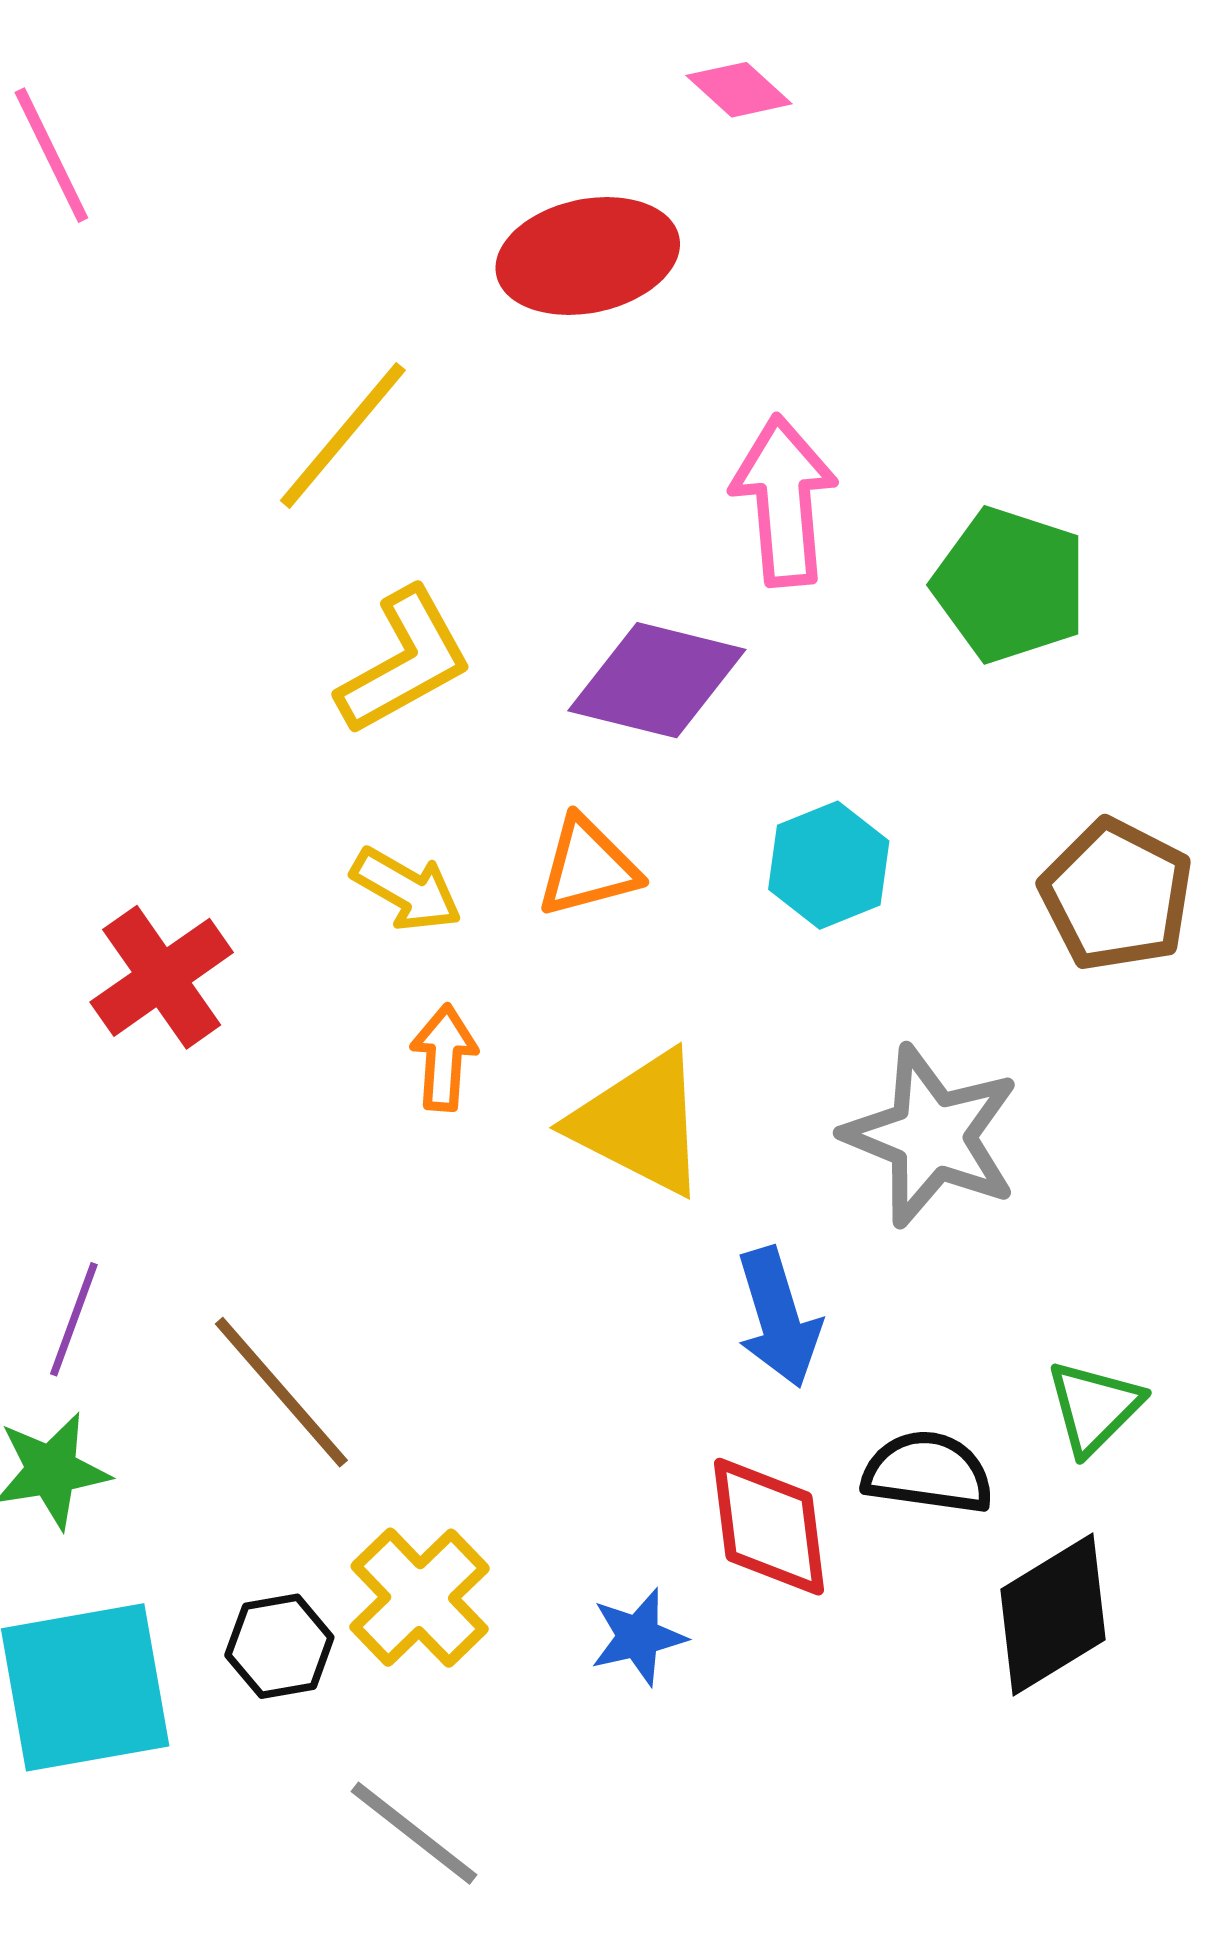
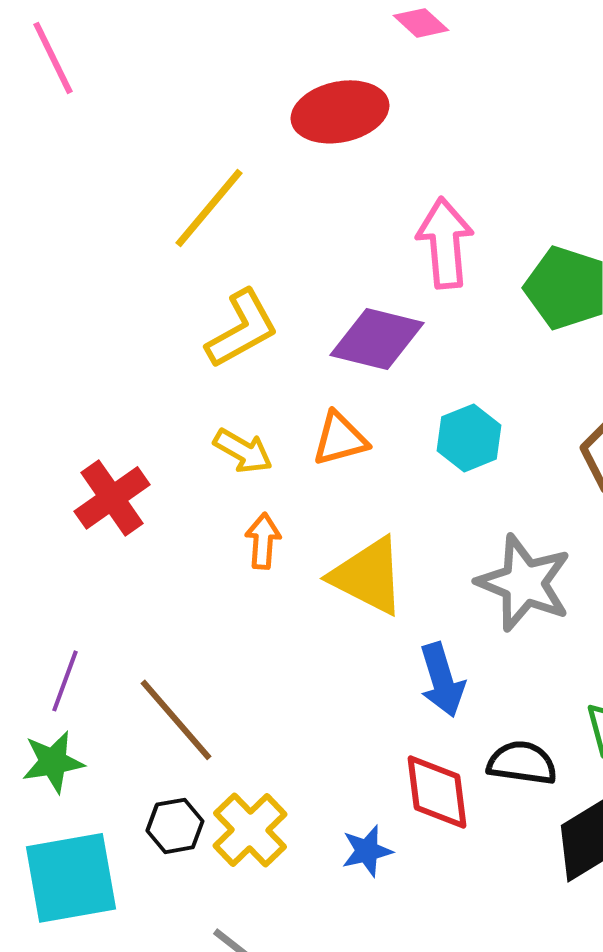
black hexagon: (279, 1646) -> (175, 826), moved

